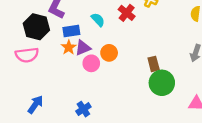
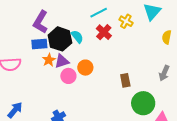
black hexagon: (36, 27) -> (60, 39), moved
blue rectangle: (71, 31) -> (39, 44), moved
green circle: (162, 83) -> (143, 103), moved

